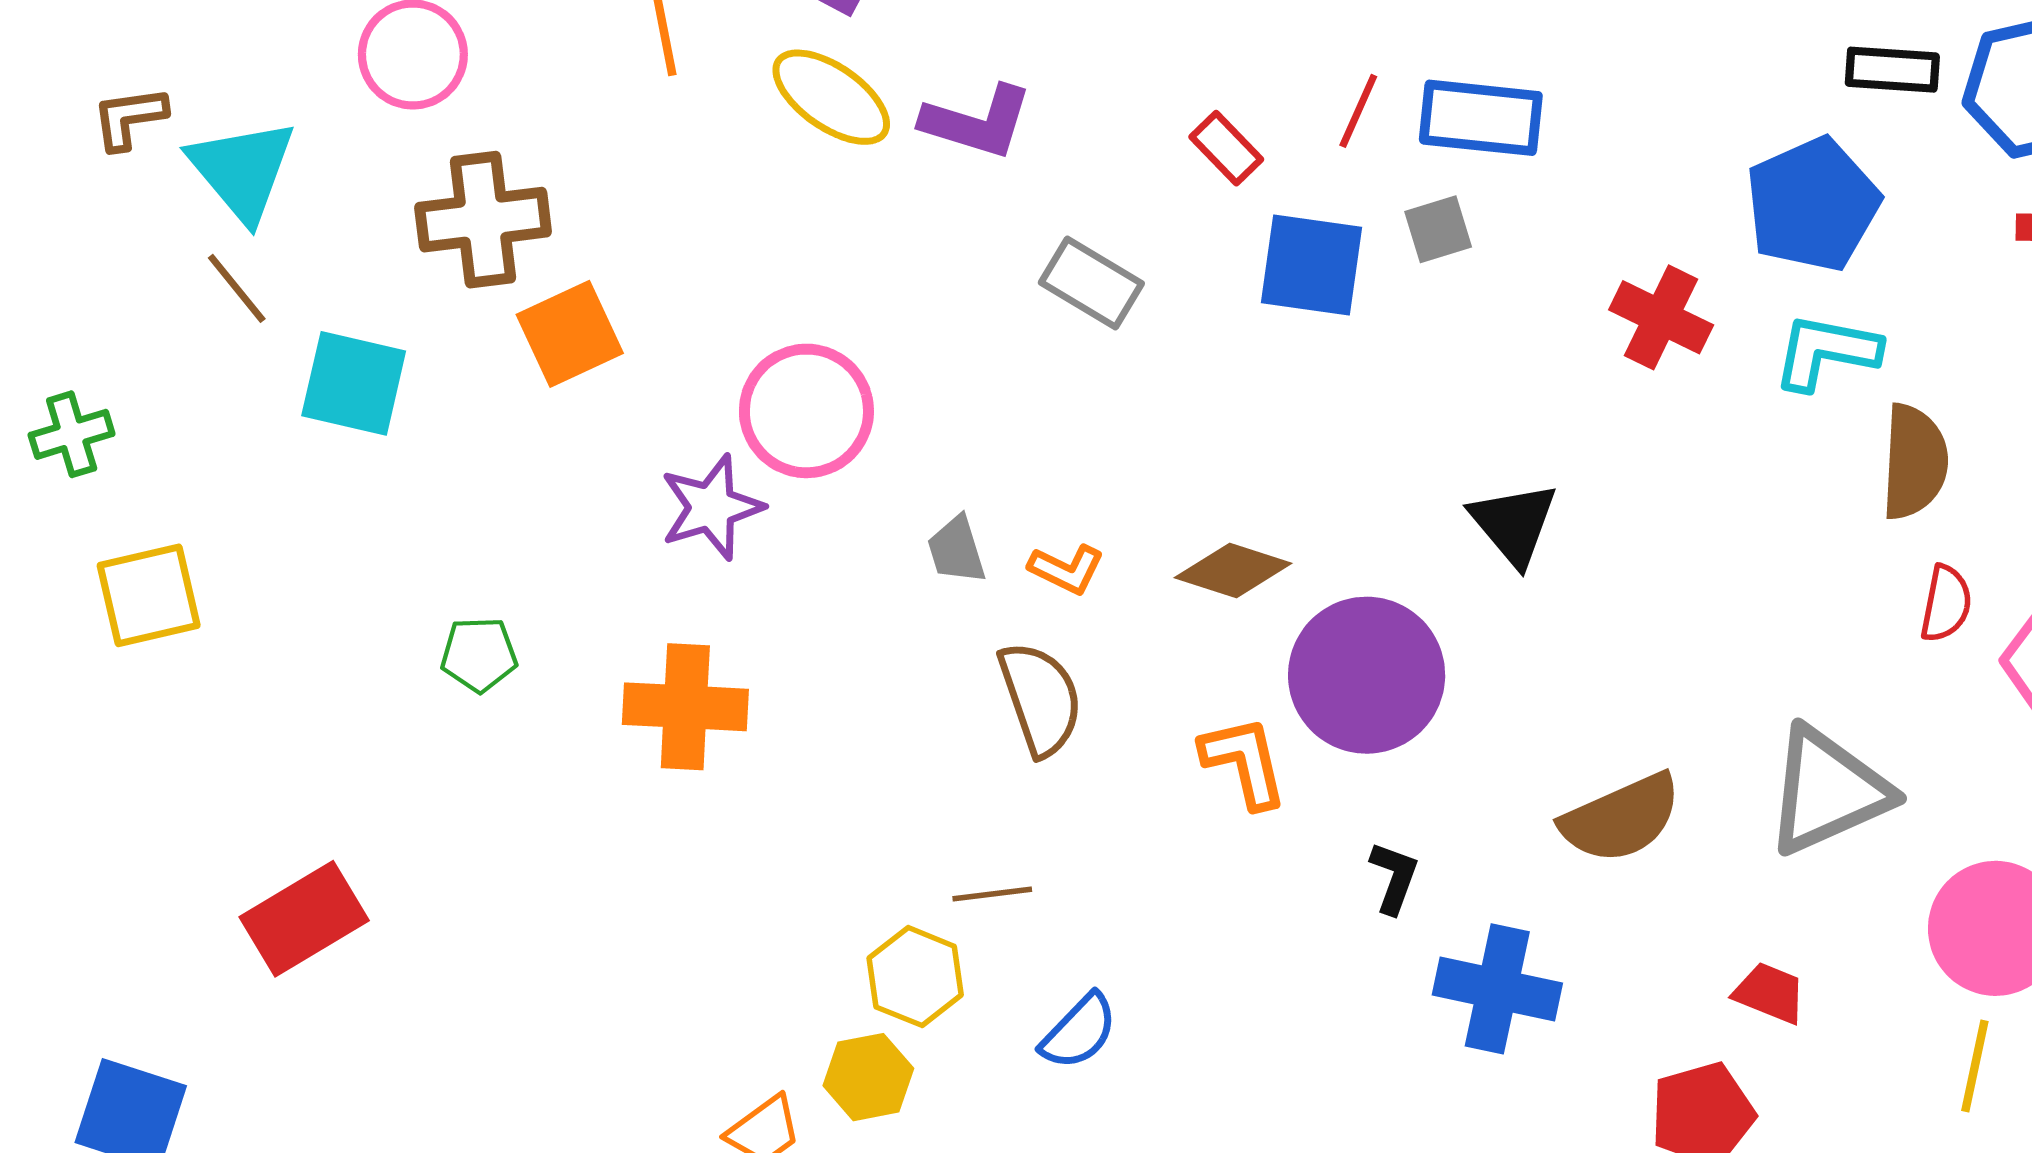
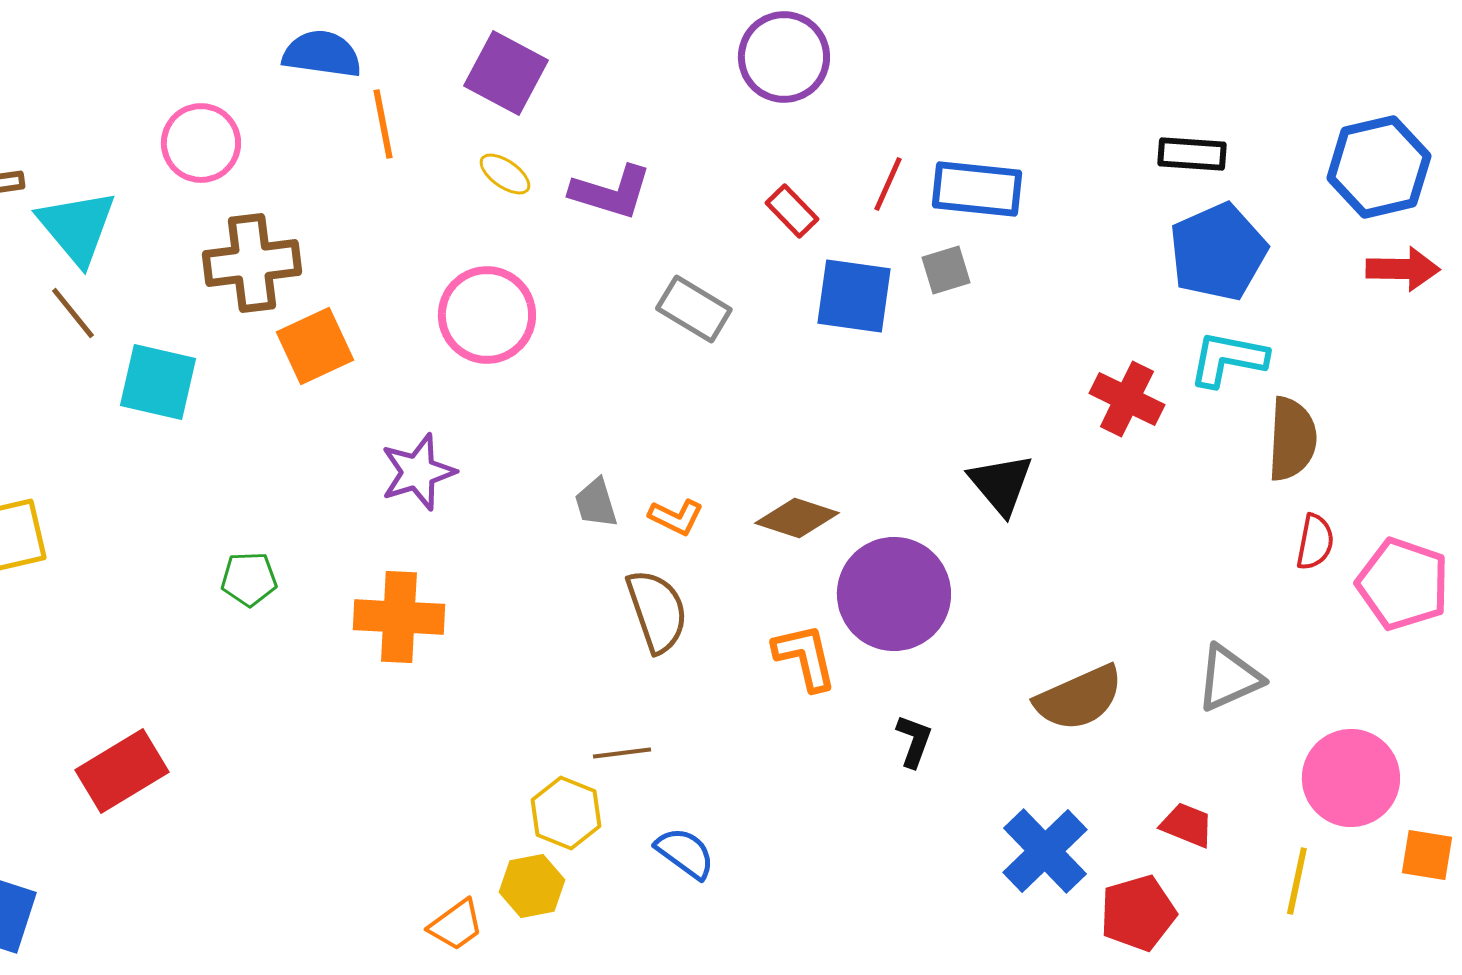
black rectangle: (1892, 70) -> (1192, 154), moved
yellow ellipse: (831, 97) -> (505, 174), size x0.6
red cross: (1661, 317) -> (1127, 399), moved
pink circle: (806, 411) -> (487, 315), moved
gray triangle: (1828, 791) -> (1229, 678), size x0.7
blue cross: (1497, 989) -> (1045, 851), moved, turned 34
blue semicircle: (1079, 1032) -> (685, 853), turned -98
yellow line: (1975, 1066) -> (1297, 881), moved

